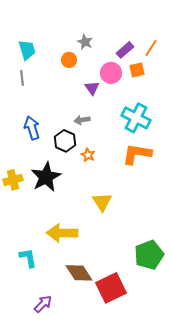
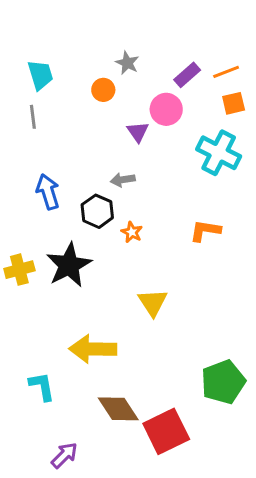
orange line: (151, 48) -> (226, 72), turned 36
orange square: (137, 70) -> (234, 103), moved
cyan cross: (136, 118) -> (219, 153), moved
orange L-shape: (137, 154) -> (205, 231), size x0.7

